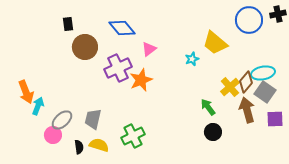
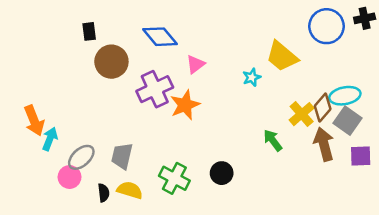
black circle: (213, 132) -> (222, 173), moved
green cross: (133, 136) -> (174, 178), turned -35

